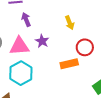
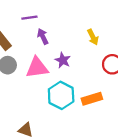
orange rectangle: (69, 64) -> (92, 99), moved
cyan hexagon: (21, 73) -> (61, 95), moved

